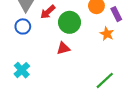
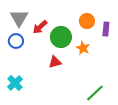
purple rectangle: (116, 14) -> (106, 29), turned 32
orange star: (107, 34) -> (83, 48), moved

